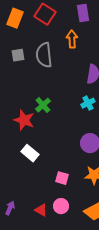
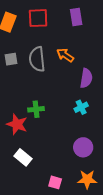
red square: (45, 14) -> (38, 18), turned -35
orange arrow: (72, 39) -> (65, 55), moved, turned -54
green cross: (43, 105) -> (36, 109), turned 35

